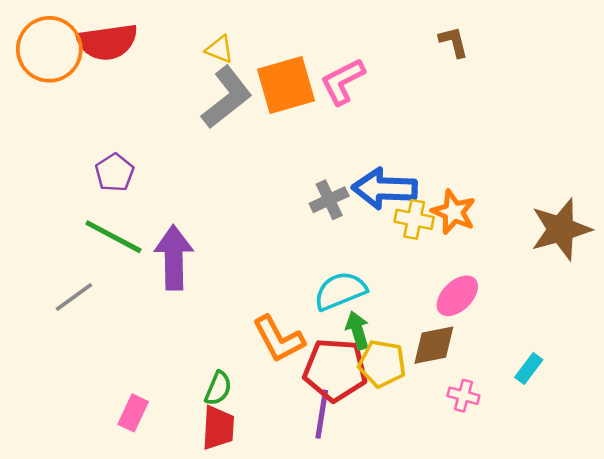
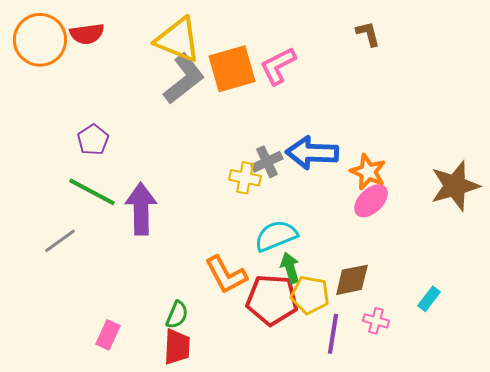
red semicircle: (107, 42) -> (87, 34), size x0.7
yellow triangle: (219, 49) -> (178, 40), size x2.0
yellow cross: (414, 219) -> (245, 178), moved
pink ellipse: (457, 296) -> (371, 201), moved
purple line: (322, 414) -> (333, 334), moved

